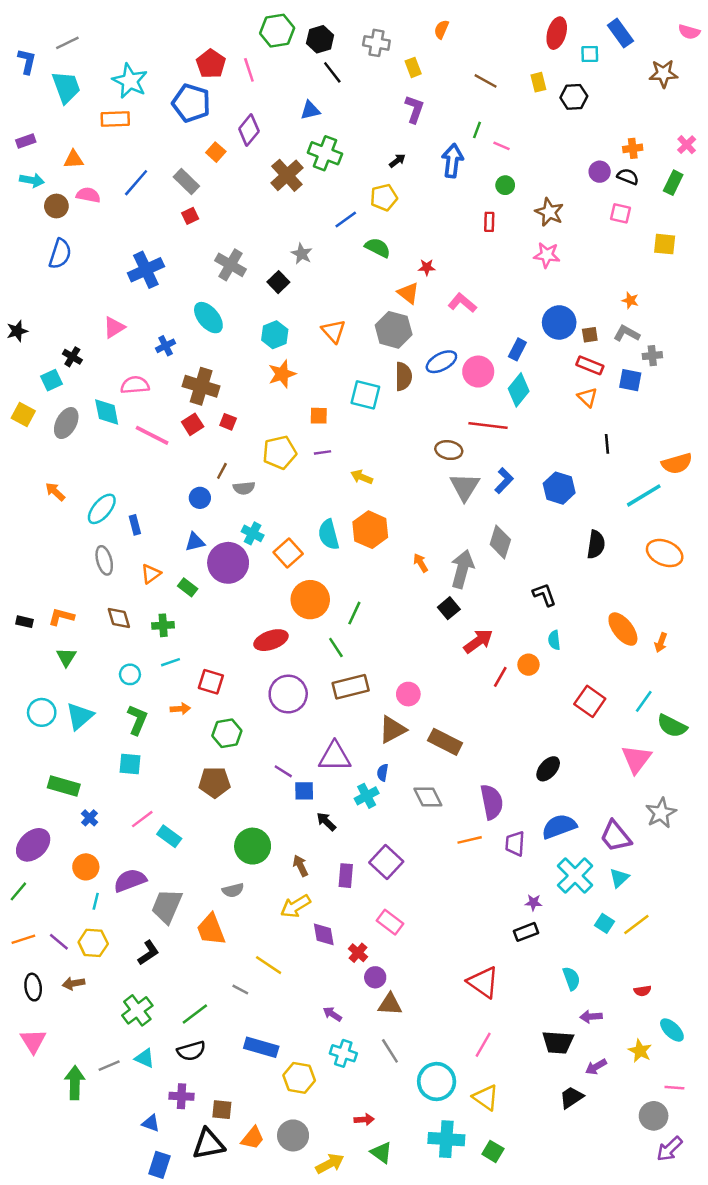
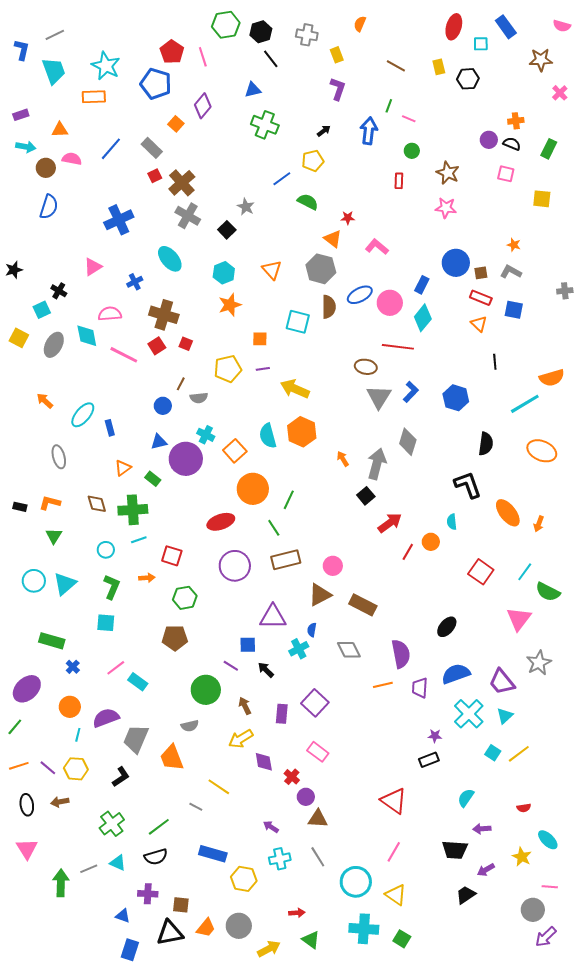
pink cross: (687, 145) -> (560, 93), moved
brown cross: (287, 175) -> (182, 183), moved
gray cross: (652, 356) -> (565, 291), moved
yellow arrow: (362, 477) -> (295, 389), size x1.6
gray ellipse: (104, 560) -> (59, 457), moved
black L-shape: (544, 595) -> (468, 485), moved, size x1.4
green cross: (163, 625) -> (133, 510), size x1.6
purple line: (283, 771) -> (231, 666), moved
cyan semicircle: (571, 979) -> (466, 798), turned -126
cyan cross: (343, 1053) -> (280, 859), turned -30

